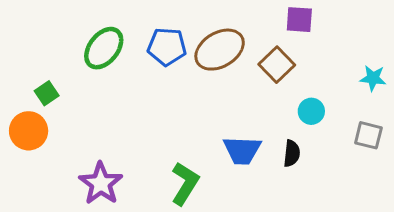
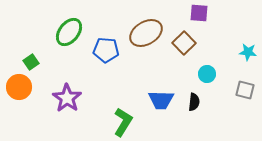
blue pentagon: (167, 47) -> (106, 50), moved
purple star: (101, 183) -> (67, 98), moved

